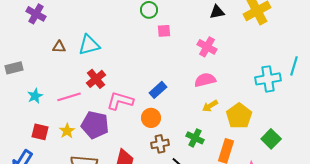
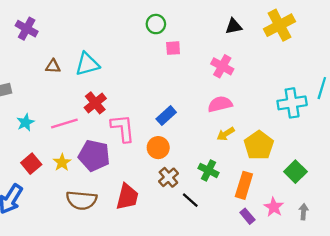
pink L-shape: (120, 101) -> (123, 128), turned 68
red square: (40, 132) -> (31, 164), turned 36
brown cross: (160, 144) -> (168, 177), turned -30

